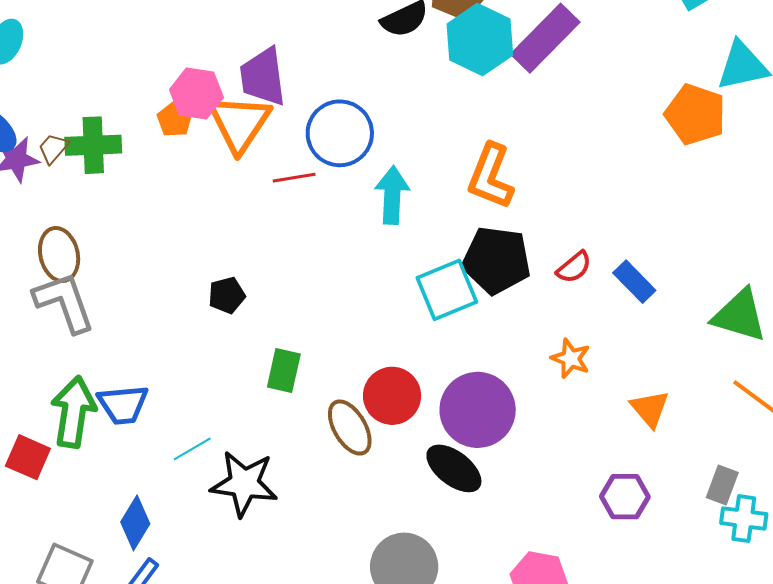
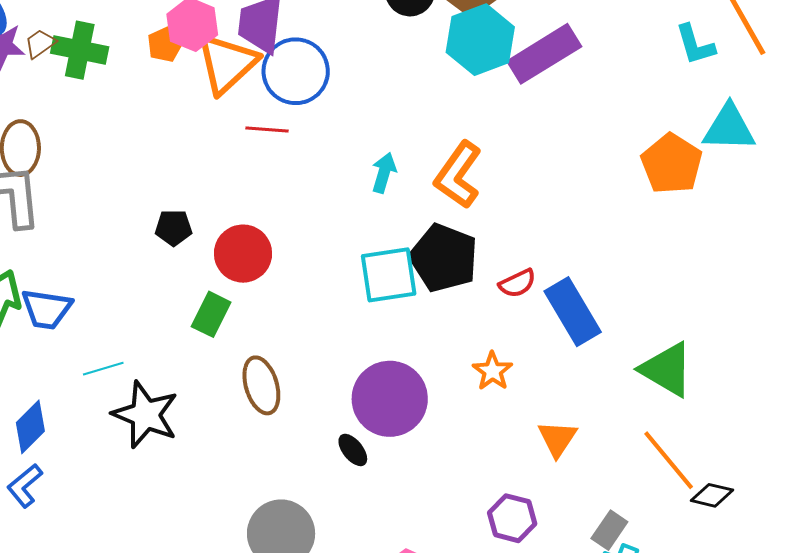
blue circle: (340, 133) -> (296, 71), moved
cyan arrow: (392, 195) -> (384, 173), moved, size x0.7
blue rectangle: (634, 282) -> (573, 312), size x1.5
red circle: (392, 396) -> (243, 254), moved
black ellipse: (454, 468) -> (353, 450), size x0.6

